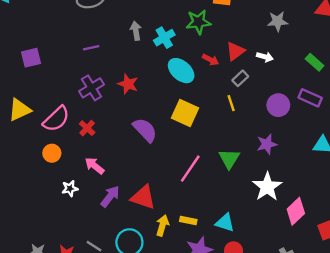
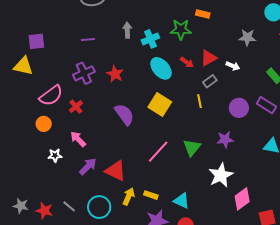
yellow triangle: (20, 110) -> (23, 66), moved, turned 30

